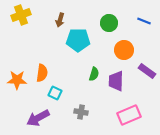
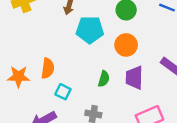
orange circle: (124, 50) -> (126, 45), moved
green semicircle: (94, 74) -> (104, 79), moved

